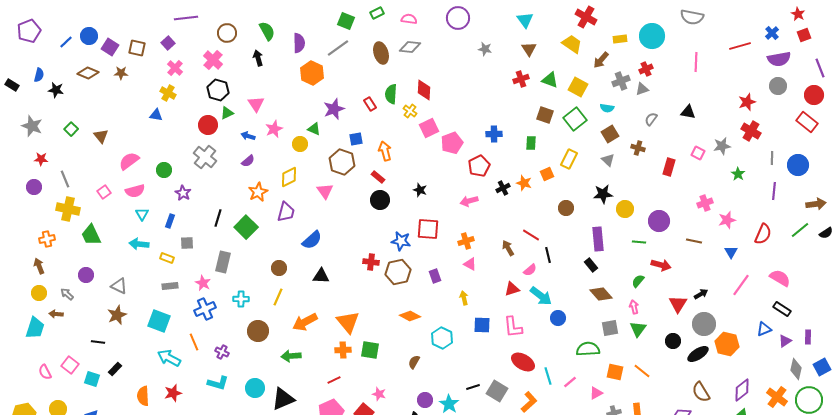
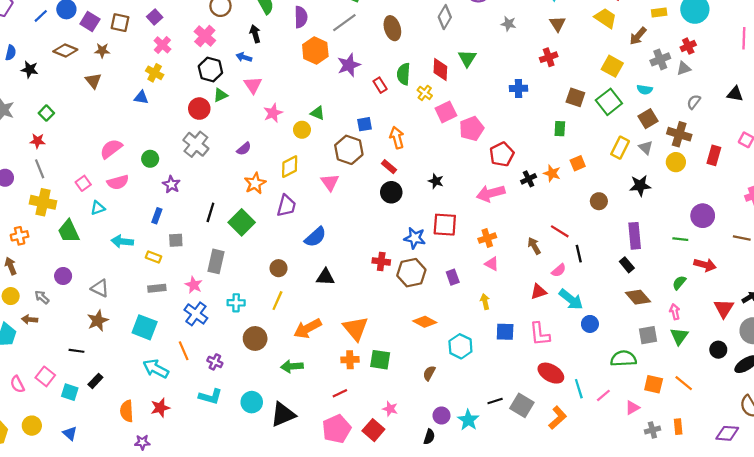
gray diamond: (410, 47) -> (445, 17), moved, turned -65
green triangle: (550, 80) -> (467, 58), moved, turned 42
purple star: (334, 109) -> (349, 65), moved
blue cross: (494, 134) -> (519, 88), moved
brown triangle: (101, 136) -> (93, 81), moved
blue arrow: (248, 136) -> (244, 57), moved
brown cross: (638, 148) -> (679, 134), size x1.5
red star: (41, 159) -> (37, 141), moved
yellow rectangle: (569, 159) -> (620, 148), moved
pink arrow: (469, 201) -> (491, 193), size x1.4
yellow circle: (625, 209) -> (676, 162), moved
cyan triangle: (142, 214) -> (98, 208), moved, turned 40
blue cross: (205, 309) -> (196, 314), turned -30

